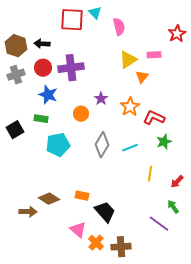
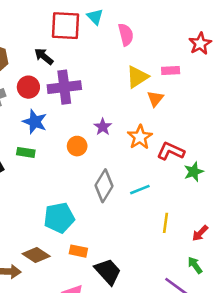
black arrow: (42, 44) -> (44, 56), moved, turned 35
green star: (164, 142) -> (194, 172), moved
cyan pentagon: (58, 145) -> (59, 218), moved

